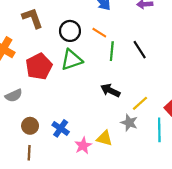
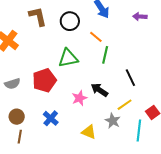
black circle: (70, 31) -> (70, 21), moved
black line: (140, 50) -> (130, 78), moved
red pentagon: (39, 66) -> (44, 80), moved
brown circle: (30, 126) -> (17, 117), moved
pink star: (83, 146) -> (79, 98), moved

